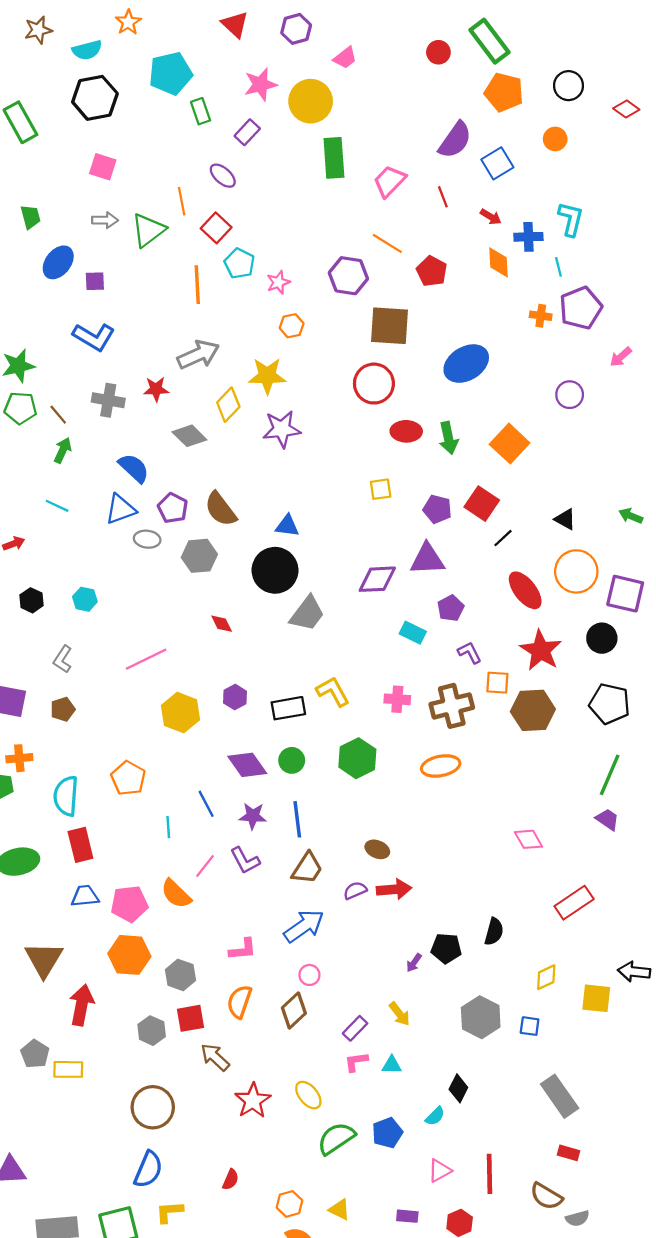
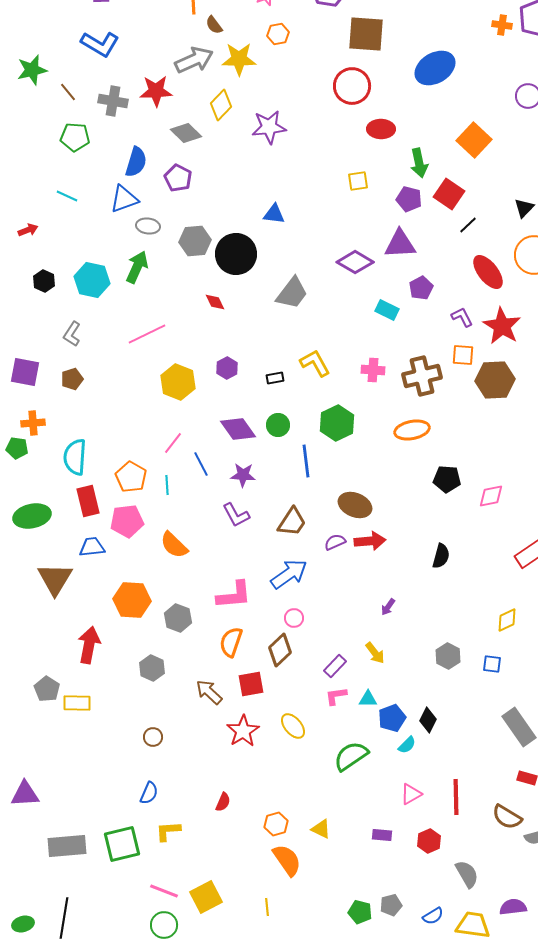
yellow star: (267, 376) -> (239, 59), moved
red star: (156, 389) -> (156, 91), size x1.4
green pentagon: (20, 408) -> (75, 137), moved
brown line: (58, 415) -> (68, 92), moved
green arrow: (448, 438) -> (419, 163), moved
green arrow: (63, 450) -> (137, 267), moved, size x1.4
blue semicircle: (134, 468) -> (136, 162), turned 64
purple pentagon: (173, 508) -> (178, 178), moved
brown semicircle: (221, 509) -> (214, 25), moved, size x0.6
black triangle: (565, 519) -> (524, 208), turned 45
black circle: (275, 570) -> (236, 254), moved
purple diamond: (377, 579) -> (355, 262), turned 33
cyan hexagon: (85, 599) -> (92, 280), size x1.6
purple L-shape: (470, 653) -> (462, 317), moved
black rectangle: (288, 708) -> (275, 378), size x0.6
orange pentagon: (128, 778) -> (131, 477), moved
blue line: (297, 819) -> (306, 461), moved
pink diamond: (528, 839) -> (491, 496), turned -72
brown ellipse: (377, 849) -> (355, 505), size x1.5
pink line: (205, 866) -> (173, 443), moved
pink pentagon: (129, 904) -> (127, 521), moved
black semicircle: (494, 932) -> (441, 556), moved
black pentagon: (446, 948) -> (447, 479), moved
pink L-shape: (243, 949) -> (234, 595), size x1.4
brown triangle: (44, 959) -> (55, 579), moved
gray hexagon: (481, 1017) -> (448, 656), size x0.7
red square: (191, 1018) -> (251, 684), moved
brown circle: (153, 1107) -> (153, 737), size x0.5
blue pentagon: (387, 1133) -> (392, 718), moved
green semicircle: (336, 1138) -> (351, 756), moved
blue semicircle: (148, 1170) -> (149, 793), size x0.7

